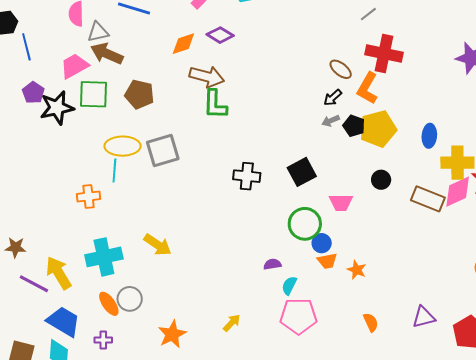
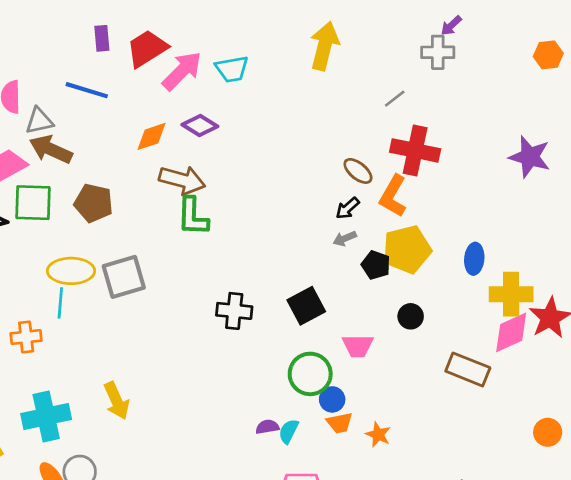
black pentagon: (354, 126) -> (376, 265), moved
brown rectangle: (428, 199) -> (468, 369), moved
yellow arrow: (158, 245) -> (117, 401), turned 32
cyan semicircle: (289, 286) -> (289, 431), moved

